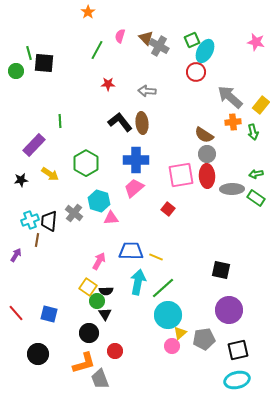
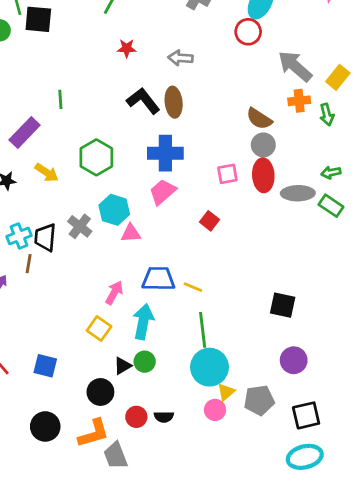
pink square: (181, 175) -> (227, 174), size x0.6
cyan arrow: (138, 282) -> (143, 322), moved
green line: (163, 288) -> (203, 330), turned -55
black semicircle: (106, 291) -> (164, 417), moved
green circle: (97, 301) -> (145, 362), moved
purple circle: (229, 310) -> (294, 360), size x0.7
black triangle: (105, 314) -> (123, 366), turned 32
black circle: (38, 354) -> (45, 426), moved

